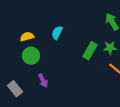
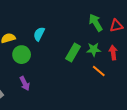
green circle: (31, 56) -> (22, 55), moved

